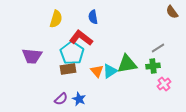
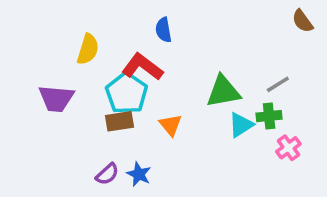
yellow semicircle: (56, 19) -> (88, 49), moved
green triangle: (127, 64) -> (223, 91), moved
cyan triangle: (110, 71) -> (241, 125), moved

